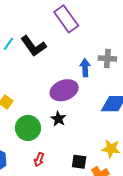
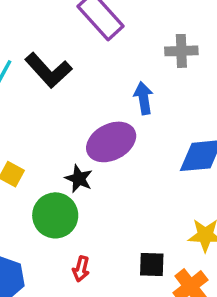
gray cross: (107, 58) -> (181, 51), moved
black star: (58, 119) -> (79, 179), moved

